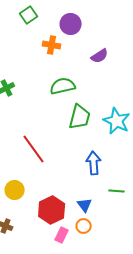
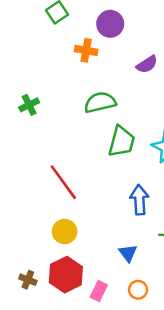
yellow circle: (15, 190) -> (65, 232), moved
red hexagon: (52, 210) -> (66, 275), moved
orange circle: (84, 226) -> (138, 290), moved

